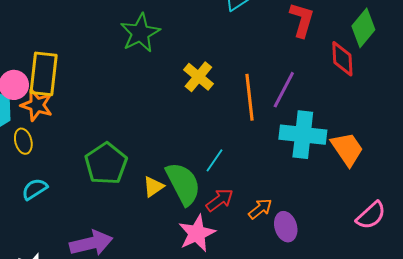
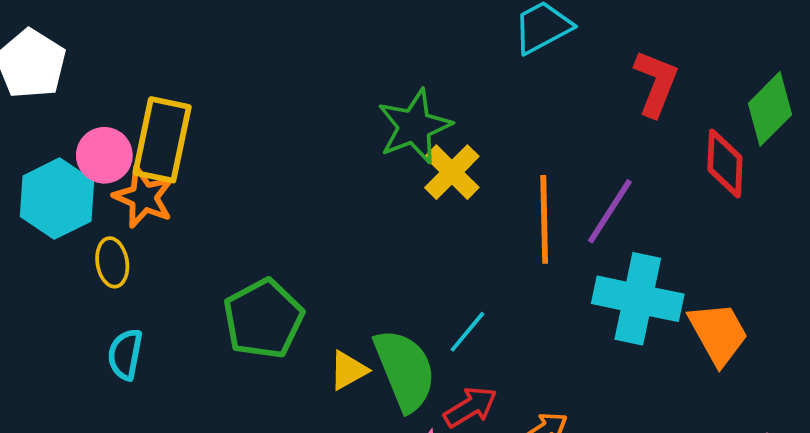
green star: (140, 33) -> (414, 126), moved
cyan semicircle: (35, 189) -> (125, 354), turned -52

